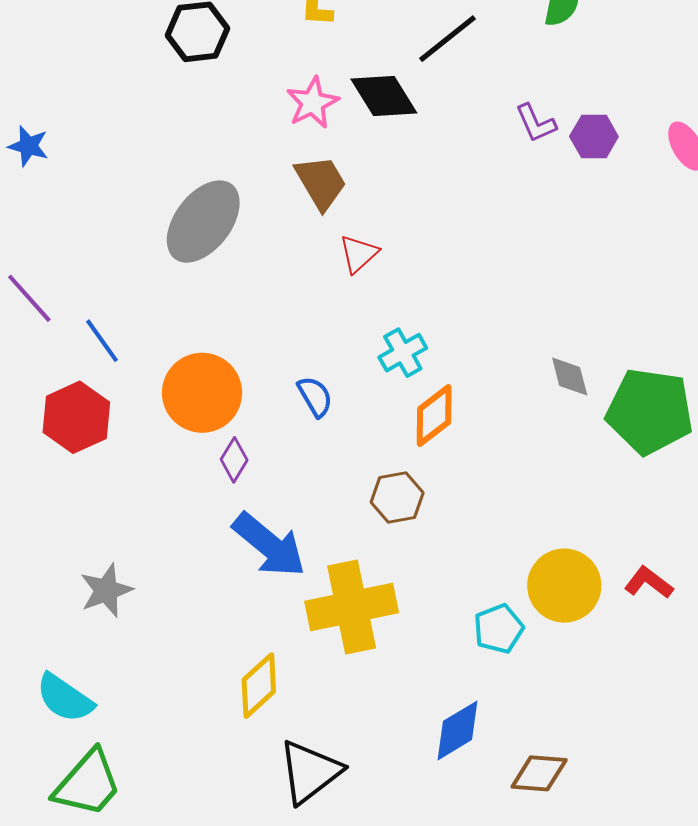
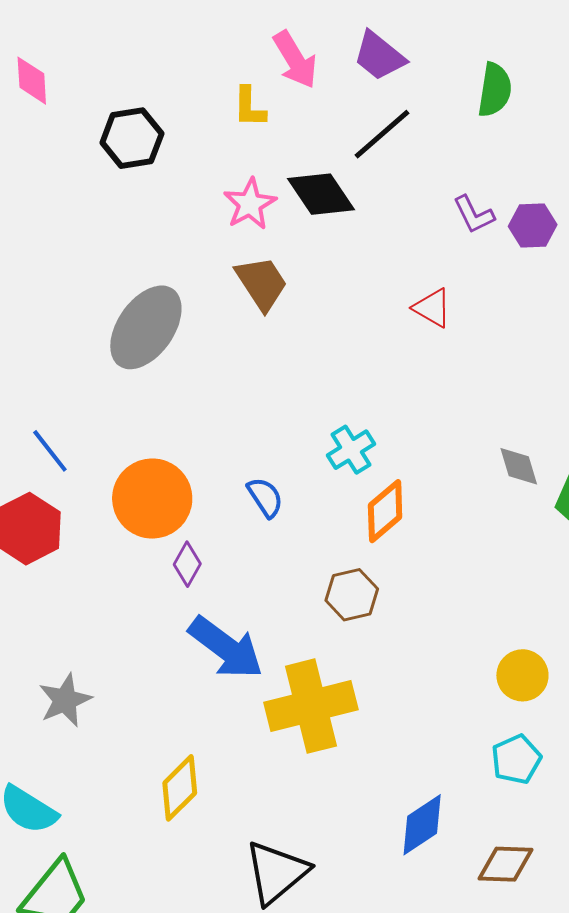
red triangle: (359, 254) -> (432, 308), moved, turned -45
yellow circle: (564, 586) -> (522, 675), size x0.7
cyan pentagon: (499, 629) -> (516, 759), moved
yellow diamond: (259, 686) -> (180, 788), moved

